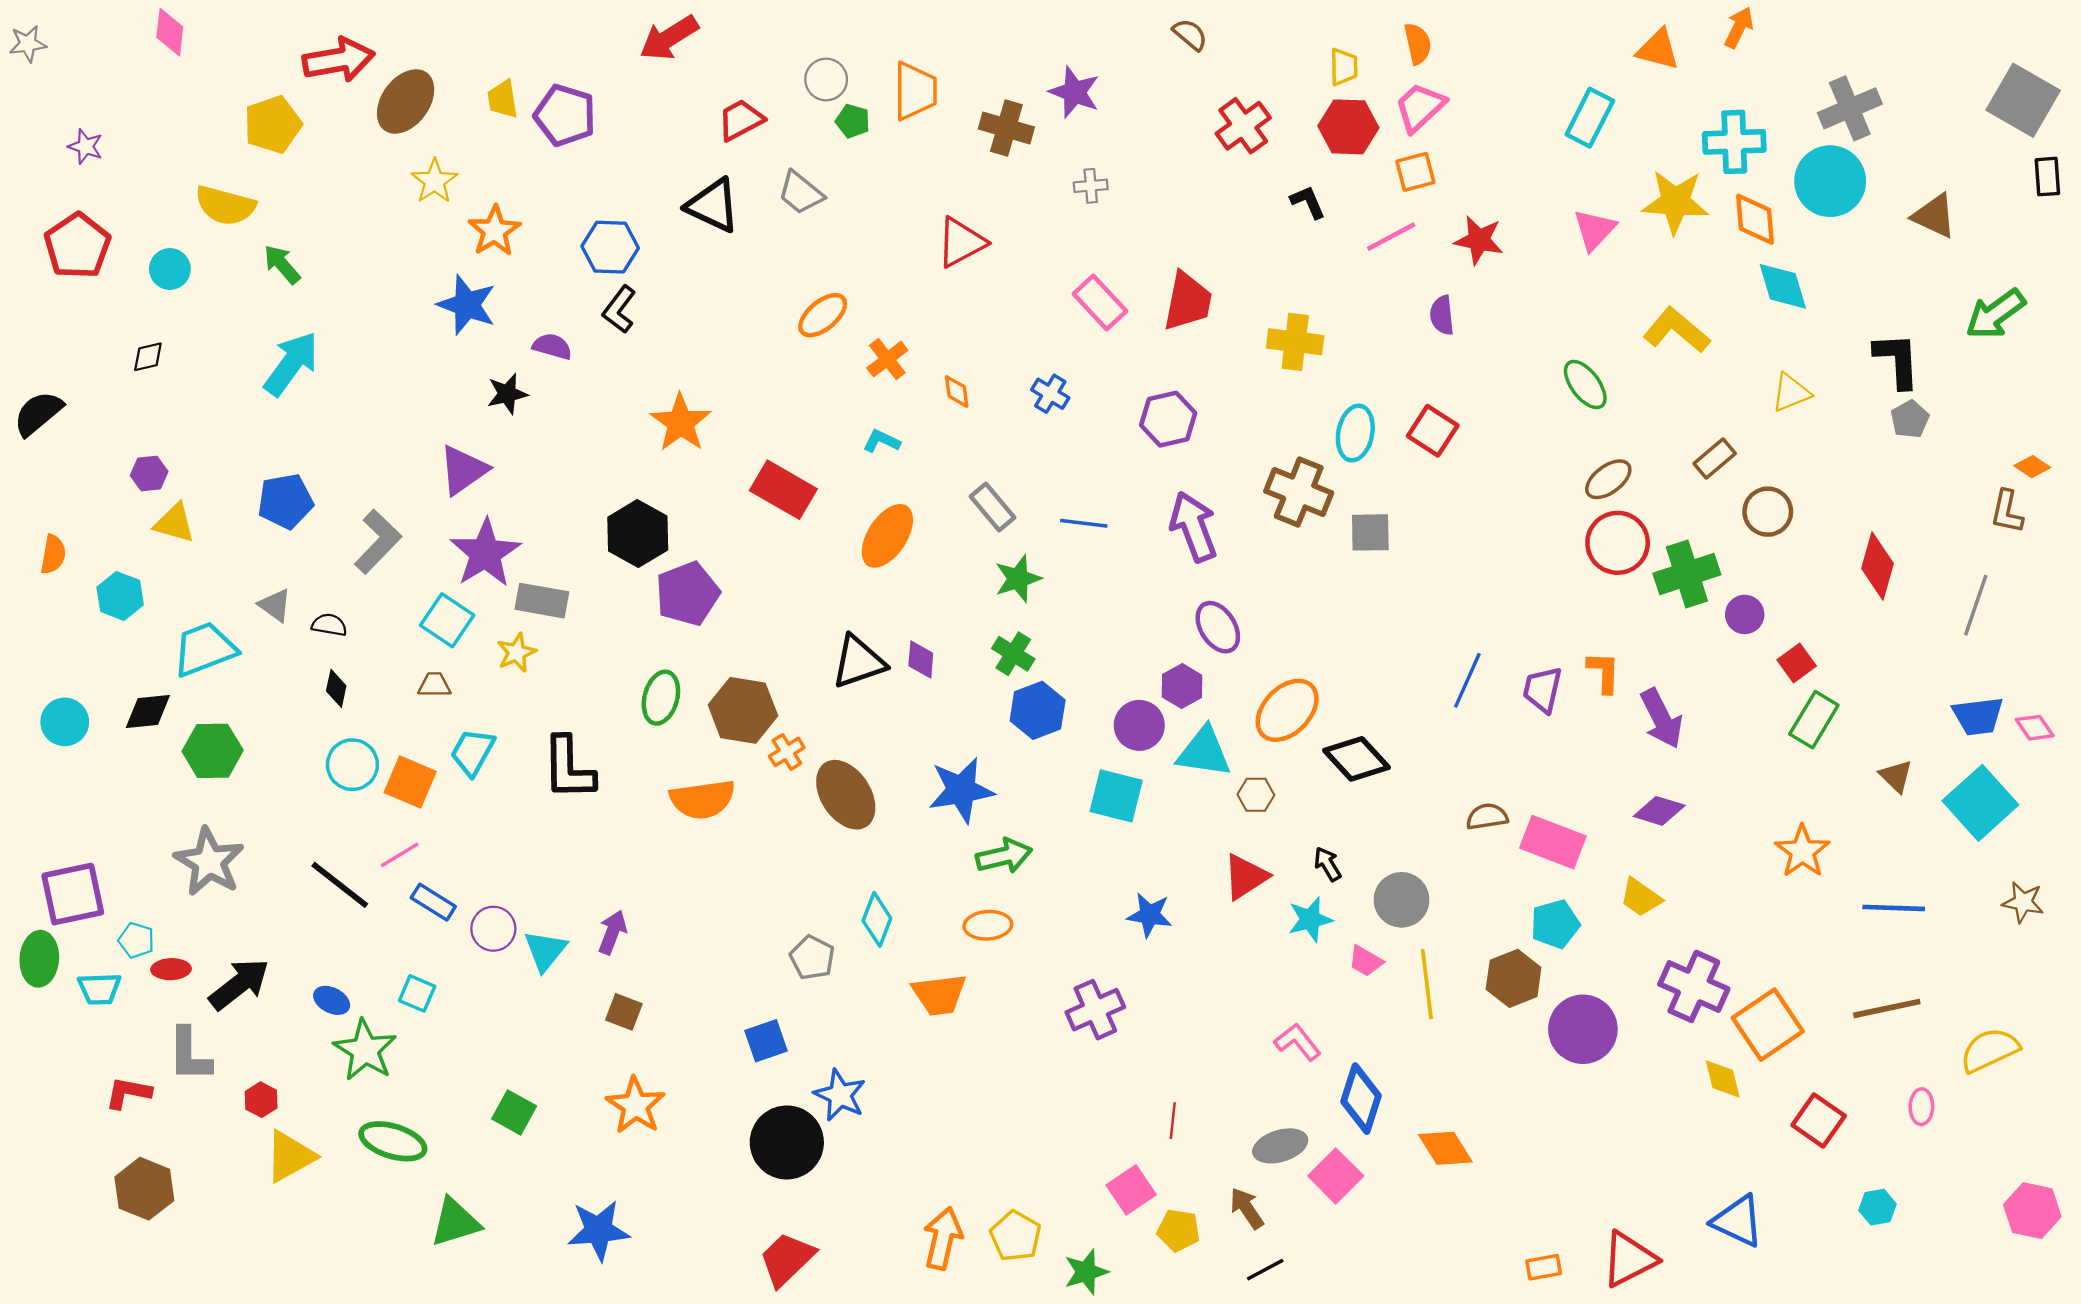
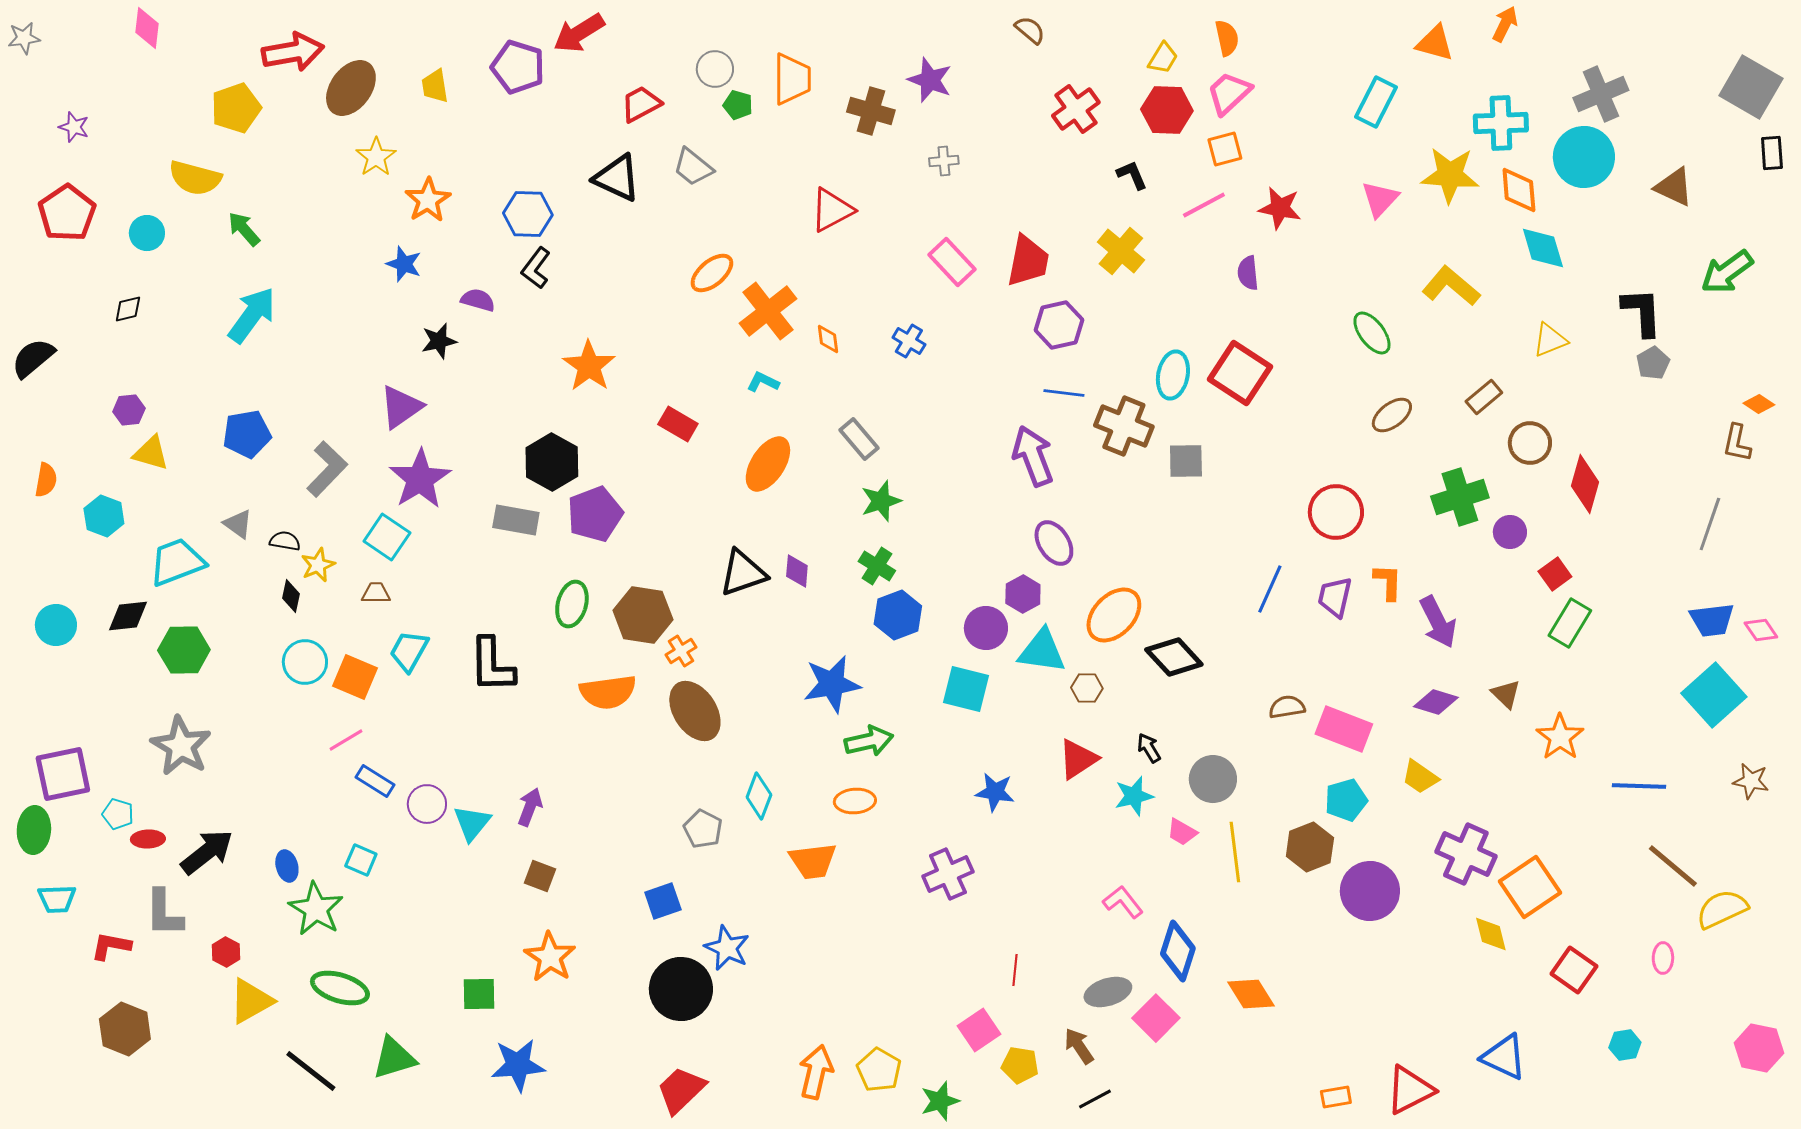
yellow trapezoid: (1344, 67) -> (1163, 58), turned 32
purple pentagon: (565, 115) -> (518, 67), moved
blue star: (467, 305) -> (404, 264), size x0.7
yellow cross: (1295, 342) -> (1121, 251), moved, turned 33
orange cross: (887, 359) -> (768, 311), size x1.6
purple hexagon: (1168, 419) -> (1059, 325), moved
red square: (1433, 431) -> (1240, 373), size x1.4
red rectangle: (783, 490) -> (678, 424), size x0.7
blue line: (1084, 523) -> (1064, 393), moved
red circle: (1618, 543) -> (1336, 512), moved
red diamond: (1878, 566) -> (1585, 484), moved
gray rectangle: (542, 601) -> (516, 520), moved
yellow star: (516, 653) -> (318, 565), moved
brown triangle: (1896, 776) -> (1506, 694), moved
brown ellipse: (846, 795) -> (695, 711), moved
black line: (340, 885) -> (311, 1071), moved
cyan trapezoid: (99, 989) -> (57, 899), moved
blue ellipse: (332, 1000) -> (287, 866), turned 48
brown line: (1887, 1008) -> (1673, 866), moved, turned 52
green square: (514, 1112) -> (479, 994), moved, turned -30

